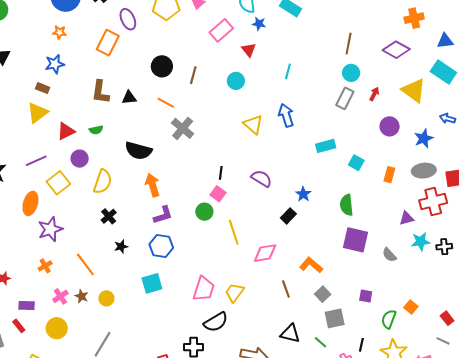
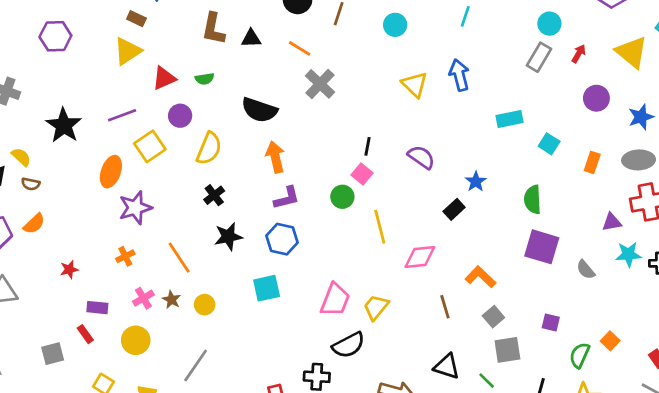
black star: (121, 246) -> (228, 236), size x1.5

